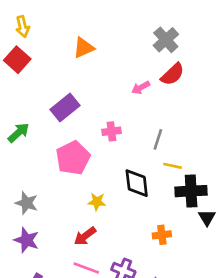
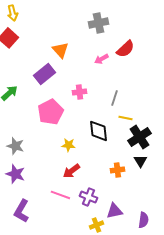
gray cross: (166, 40) -> (98, 23), moved, turned 30
orange triangle: (84, 48) -> (60, 50), moved, turned -48
black cross: (191, 191) -> (139, 137), turned -30
black triangle: (207, 218) -> (140, 161), moved
red arrow: (85, 236) -> (71, 171), moved

